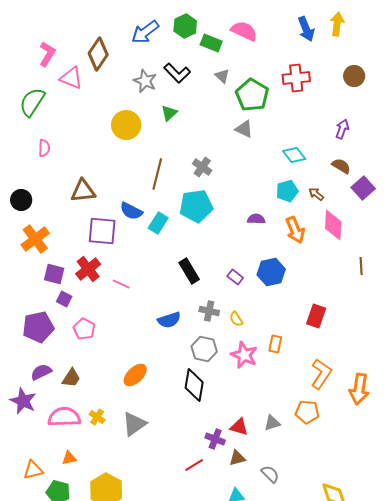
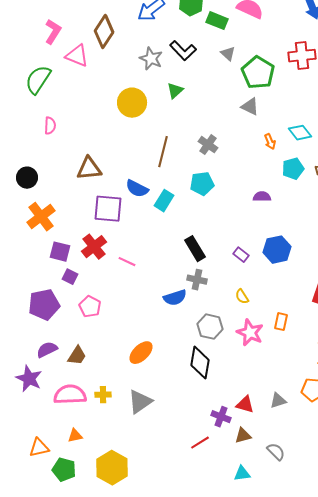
cyan pentagon: (196, 206) -> (202, 184), size x0.7
orange arrow: (295, 230) -> (270, 142), moved, size x0.6
gray cross: (209, 311) -> (197, 280), moved
yellow cross: (97, 417) -> (103, 395), turned -35

